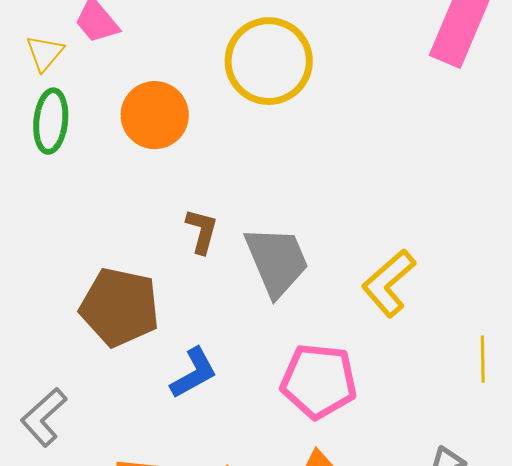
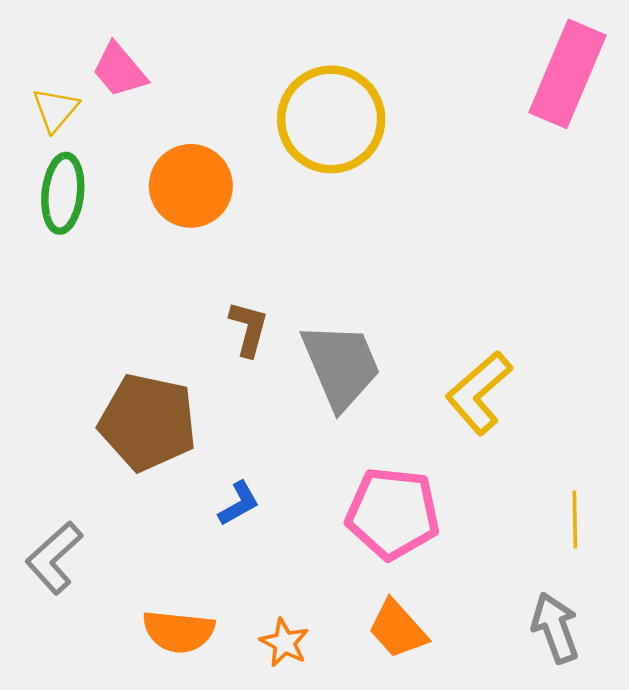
yellow line: (483, 359) -> (575, 519), moved
blue L-shape: (194, 373) -> (239, 503), size x0.7

